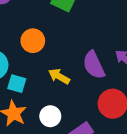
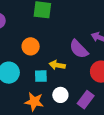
cyan square: (17, 84) -> (41, 76), moved

